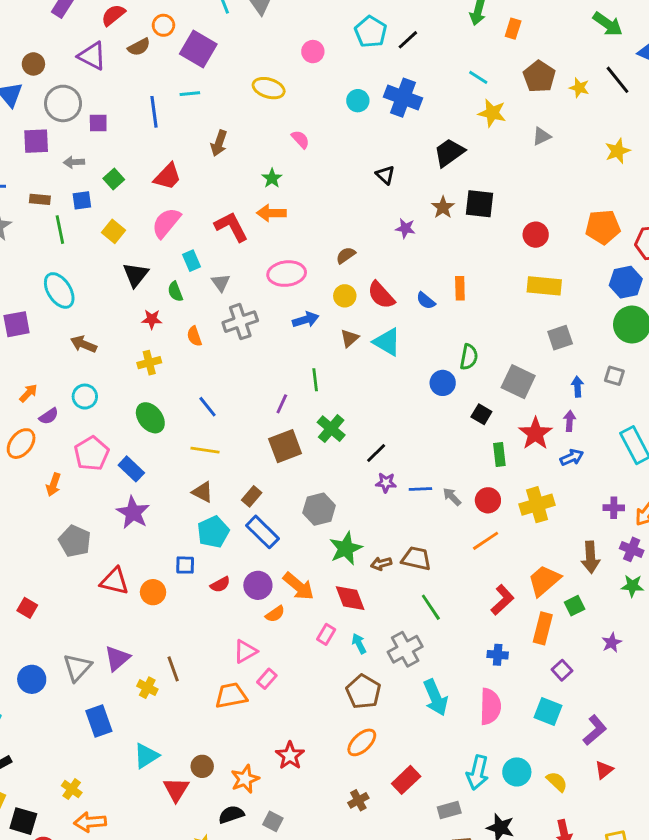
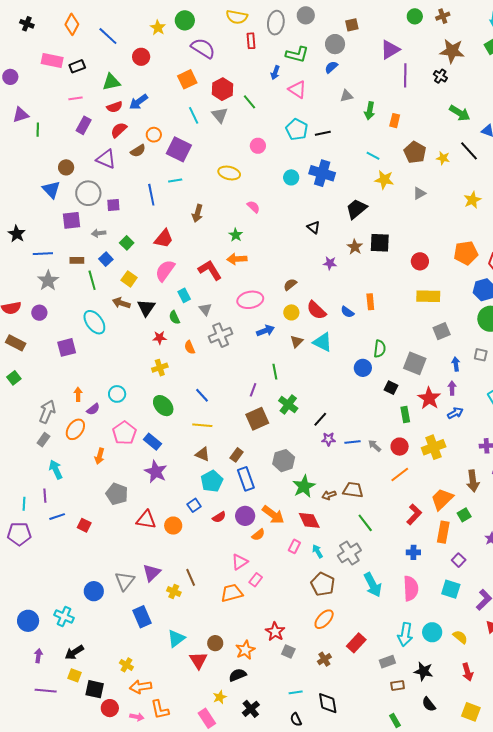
black line: (408, 40) -> (323, 133), turned 35
blue square: (82, 200) -> (106, 259), turned -32
brown arrow: (84, 344) -> (121, 303), moved
orange arrow: (28, 393) -> (78, 394), turned -40
blue rectangle: (263, 532) -> (246, 479), turned 30
blue square: (185, 565) -> (194, 505), turned -32
red square: (27, 608) -> (84, 525), moved
gray square: (273, 821) -> (288, 652), moved

